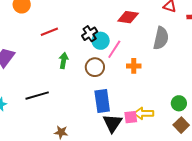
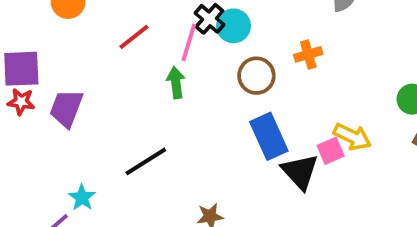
pink line: (114, 49) -> (189, 42), moved
brown circle: (95, 67) -> (256, 76), moved
yellow arrow: (144, 113) -> (352, 137), turned -138

